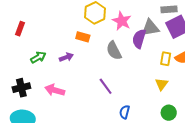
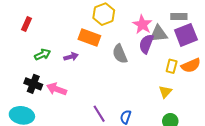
pink star: (122, 21) -> (142, 25), moved
orange rectangle: (83, 37) -> (89, 37), size x1.5
purple line: (106, 86) -> (99, 114), moved
black cross: (21, 88) -> (33, 84), moved, turned 30

